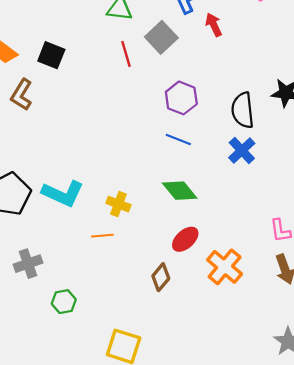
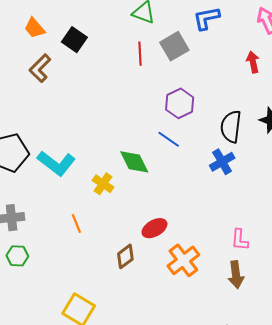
red arrow: (214, 25) -> (253, 62), moved
green diamond: (180, 191) -> (134, 162), moved
orange line: (102, 236) -> (76, 224), moved, turned 60
green hexagon: (64, 302) -> (17, 256), moved

